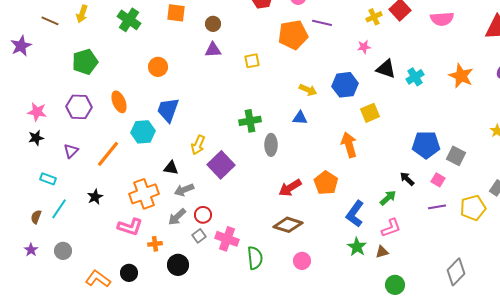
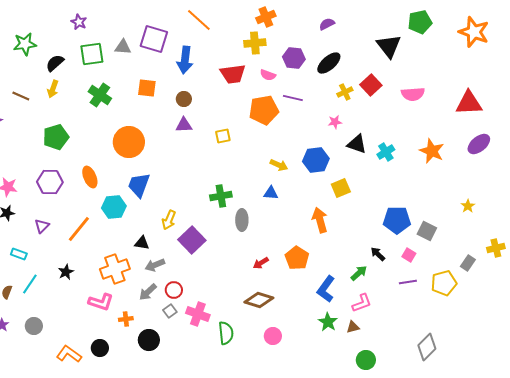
orange circle: (158, 67) -> (129, 142), size x1.6
red arrow: (290, 188) -> (261, 263), size x0.7

